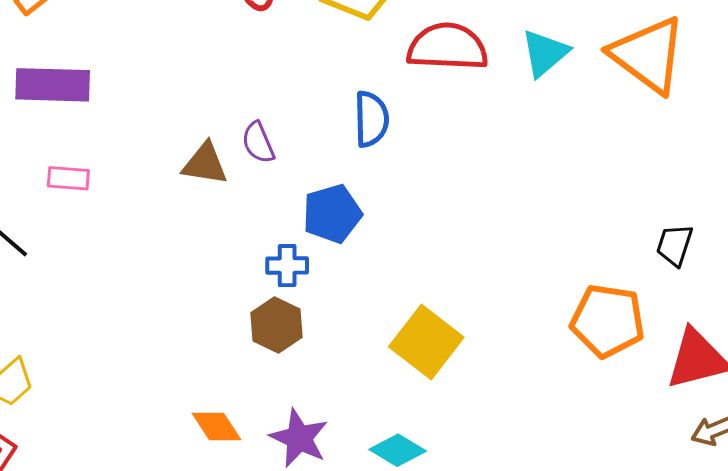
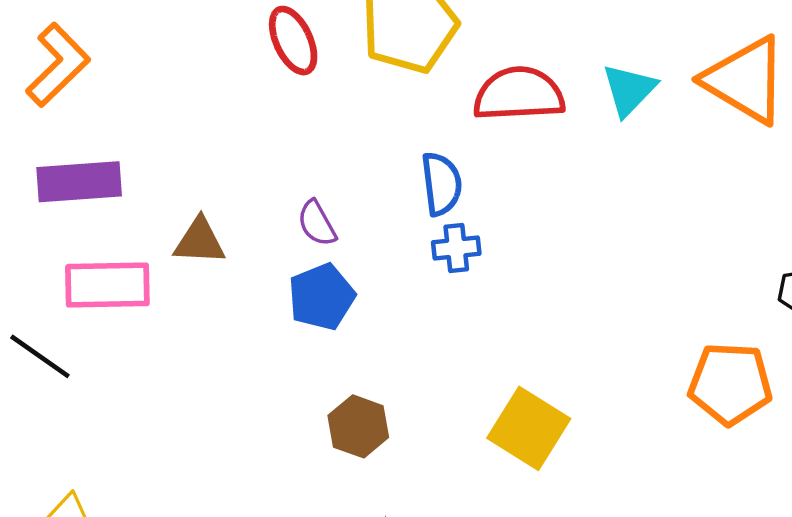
brown triangle: (205, 164) -> (199, 241), moved
pink rectangle: (68, 178) -> (107, 285), size x1.8
blue pentagon: (332, 214) -> (322, 297), moved
blue cross: (287, 266) -> (456, 248), moved

